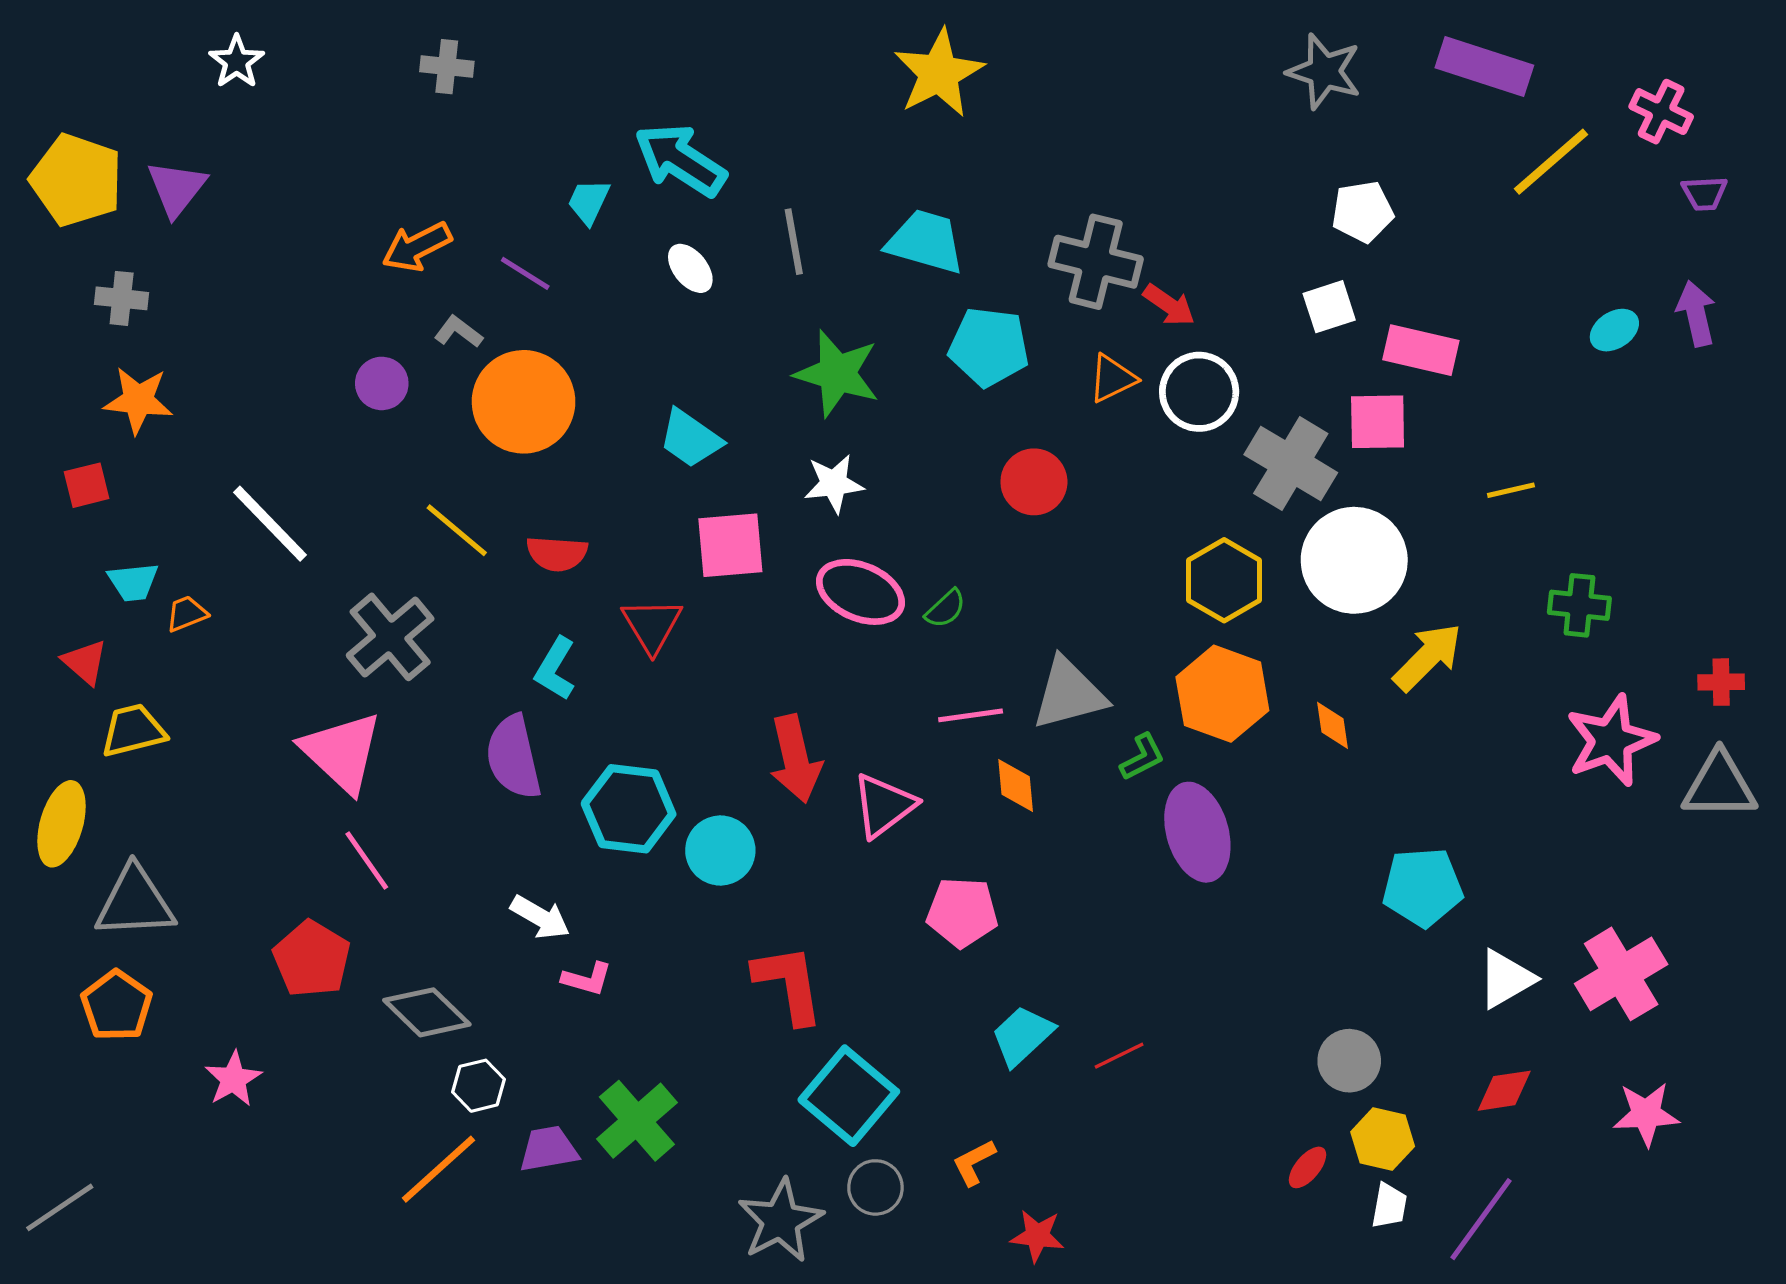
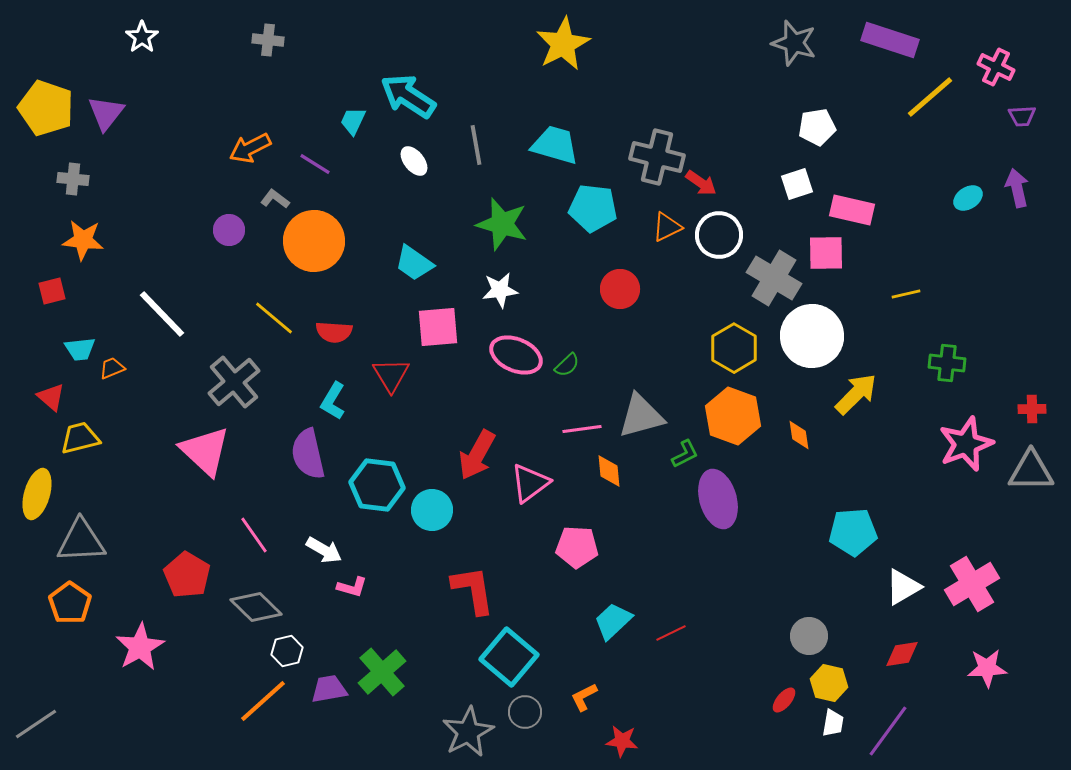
red arrow: (795, 759) -> (477, 455), turned 42
pink line: (367, 861) -> (254, 535), moved
pink star: (233, 1079) -> (140, 647), size x1.4

